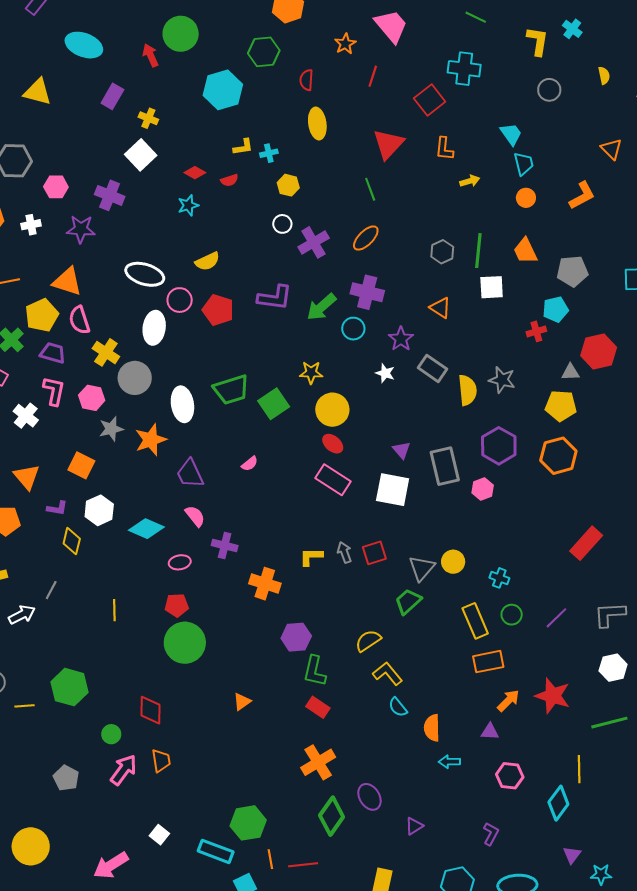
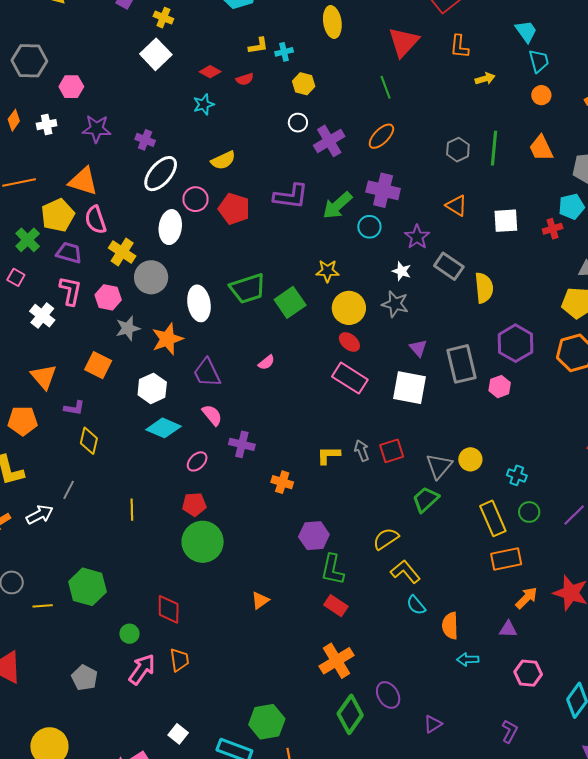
purple cross: (110, 195) -> (145, 140), moved, size x0.7
white ellipse: (145, 274) -> (161, 174), turned -66
white square: (492, 287) -> (506, 221), moved
gray star: (502, 380) -> (395, 304), moved
white hexagon: (99, 510) -> (152, 388), moved
pink ellipse: (180, 562) -> (197, 461), turned -35
orange cross: (265, 584) -> (282, 482), size x0.7

